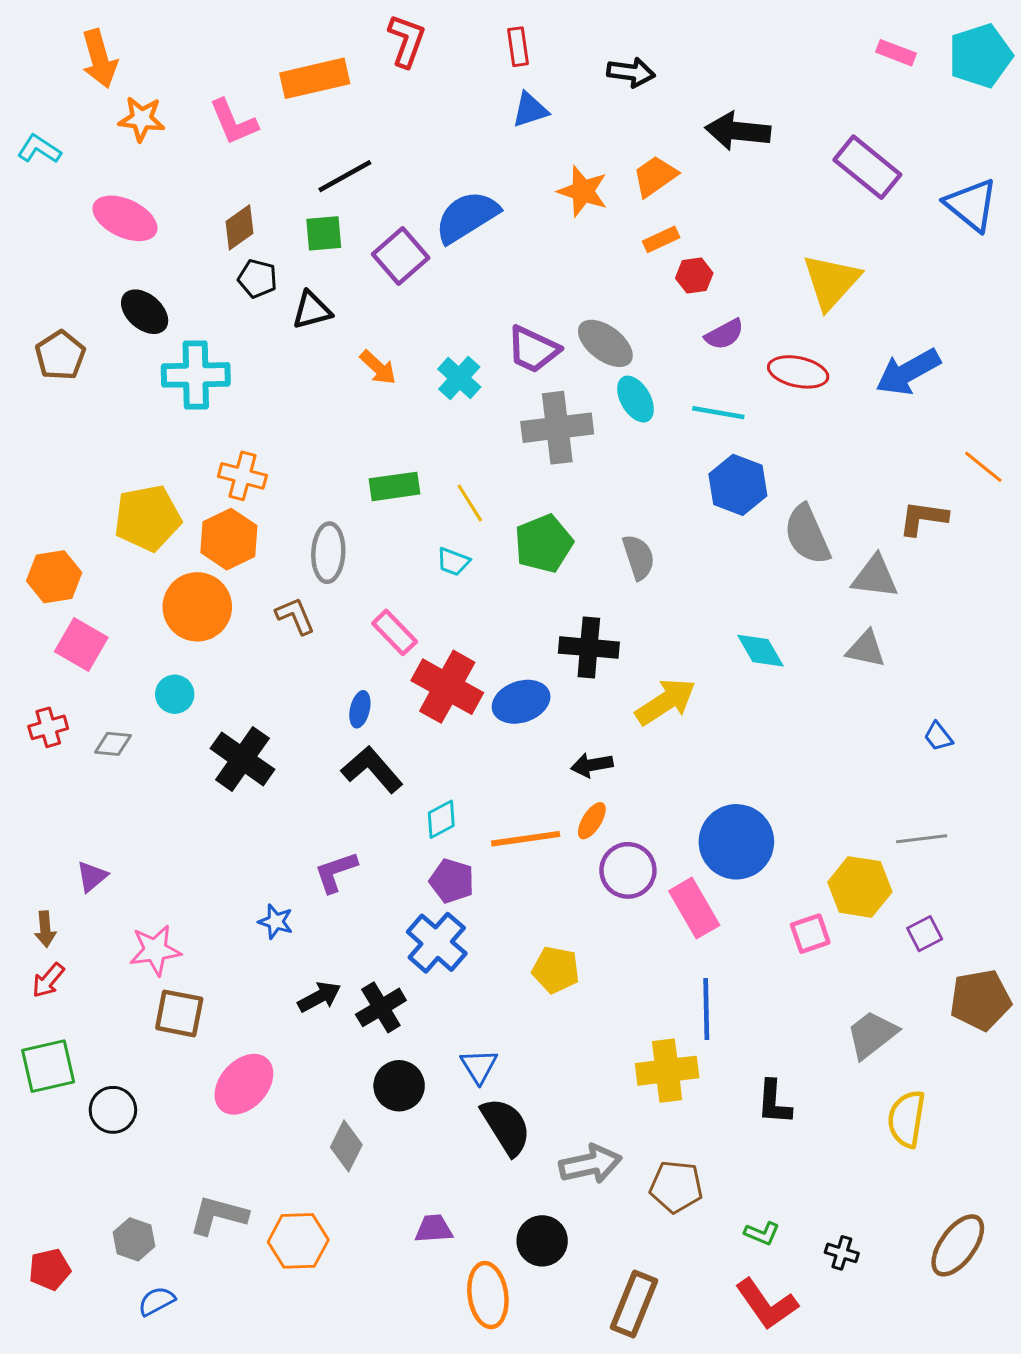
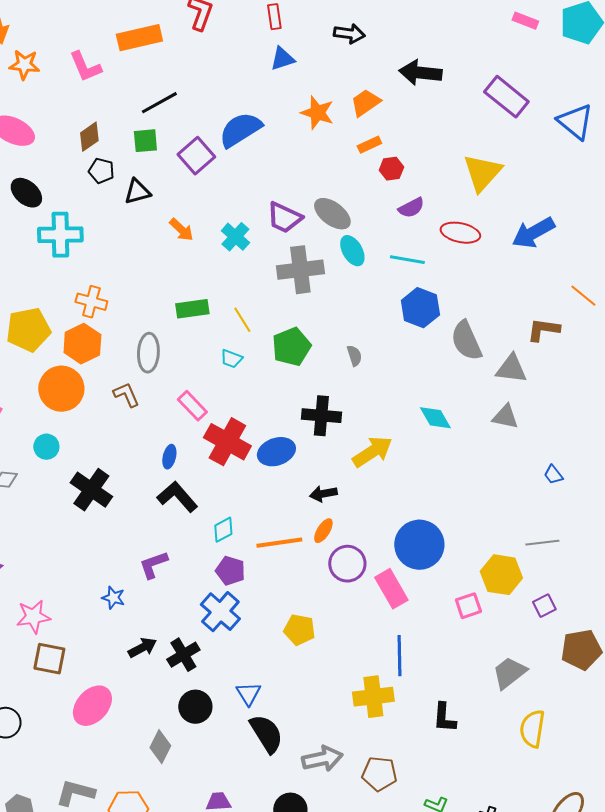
gray semicircle: (639, 557) -> (354, 356), size x0.7

